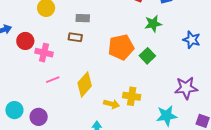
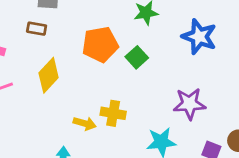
blue star: (192, 40) -> (199, 37), size x1.4
yellow diamond: (85, 84) -> (49, 75), moved

